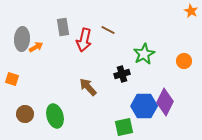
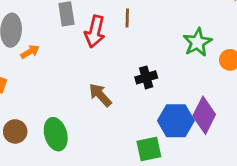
brown line: (108, 30) -> (127, 18), turned 64
orange arrow: (36, 47) -> (30, 52), moved
green star: (144, 54) -> (197, 42), moved

